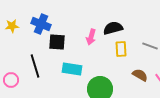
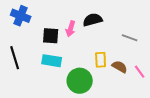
black square: (57, 42) -> (51, 36), moved
yellow rectangle: (121, 49) -> (101, 60), moved

